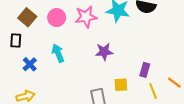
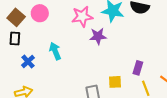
brown square: (27, 17) -> (16, 17), moved
pink circle: (57, 18) -> (40, 13), moved
purple star: (104, 52) -> (98, 36), moved

